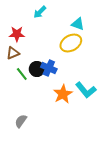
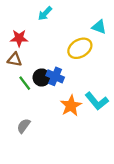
cyan triangle: (78, 24) -> (99, 27), moved
brown triangle: (13, 53) -> (15, 60), turned 32
gray semicircle: (21, 121) -> (24, 126), moved

